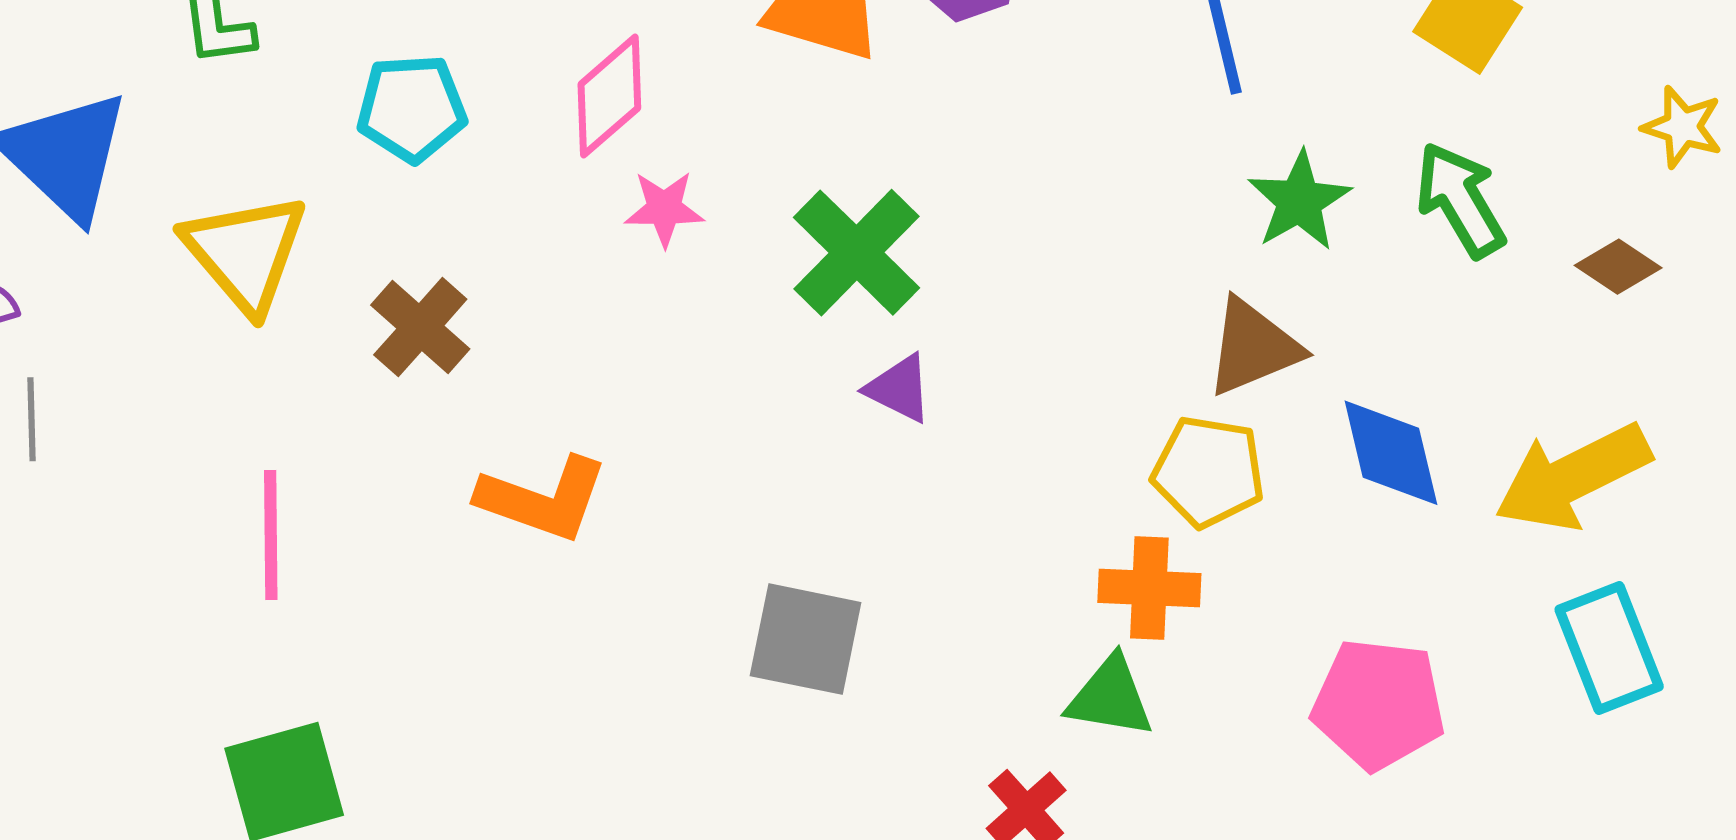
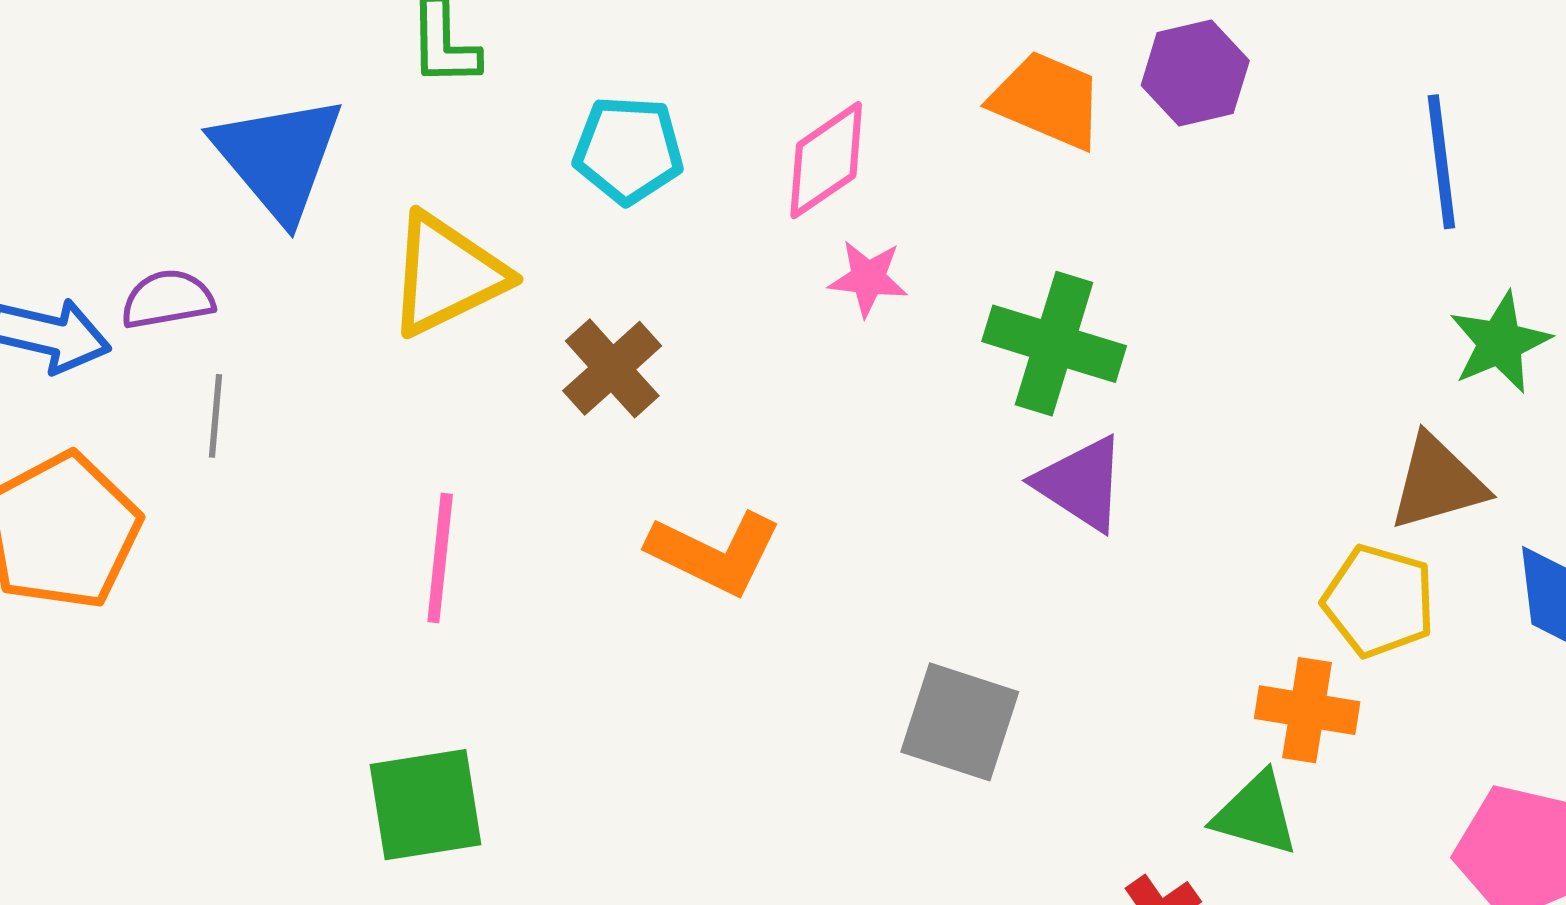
yellow triangle: (245, 253) -> (447, 274), turned 38
green cross: (857, 253) -> (1054, 344), turned -34
purple triangle: (899, 389) -> (1081, 484), size x1.4

